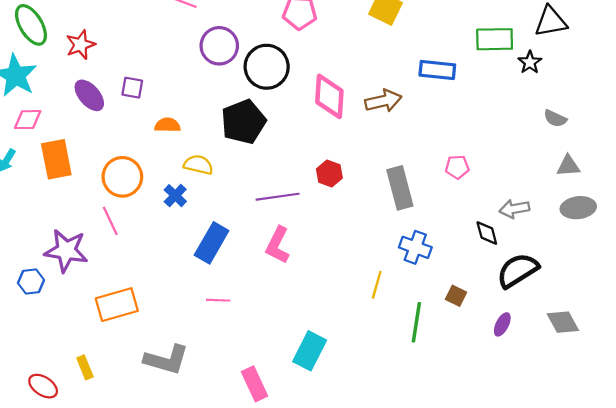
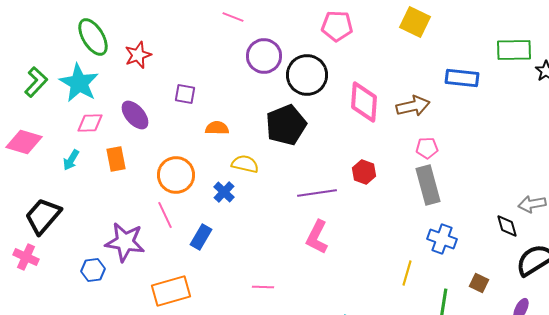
purple ellipse: (89, 95) -> (135, 115), moved
orange rectangle: (56, 159) -> (116, 159), size x0.7
pink pentagon: (457, 167) -> (427, 148), moved
blue rectangle: (212, 243) -> (201, 237), moved, size x0.7

